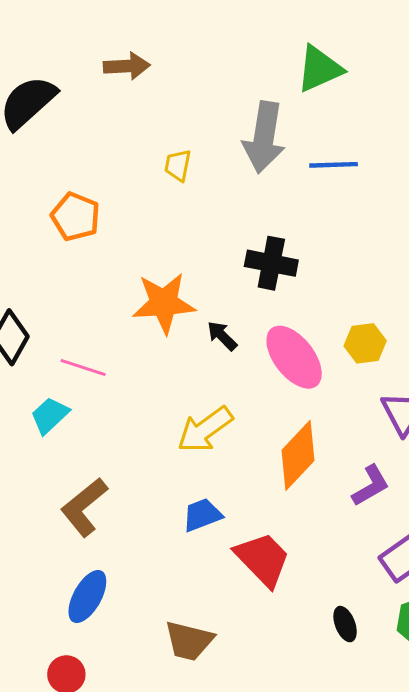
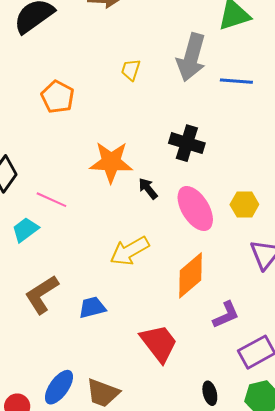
purple L-shape: (371, 486) -> (226, 315), moved
blue trapezoid: (202, 515) -> (92, 307), moved
blue ellipse: (87, 596) -> (59, 387), moved

